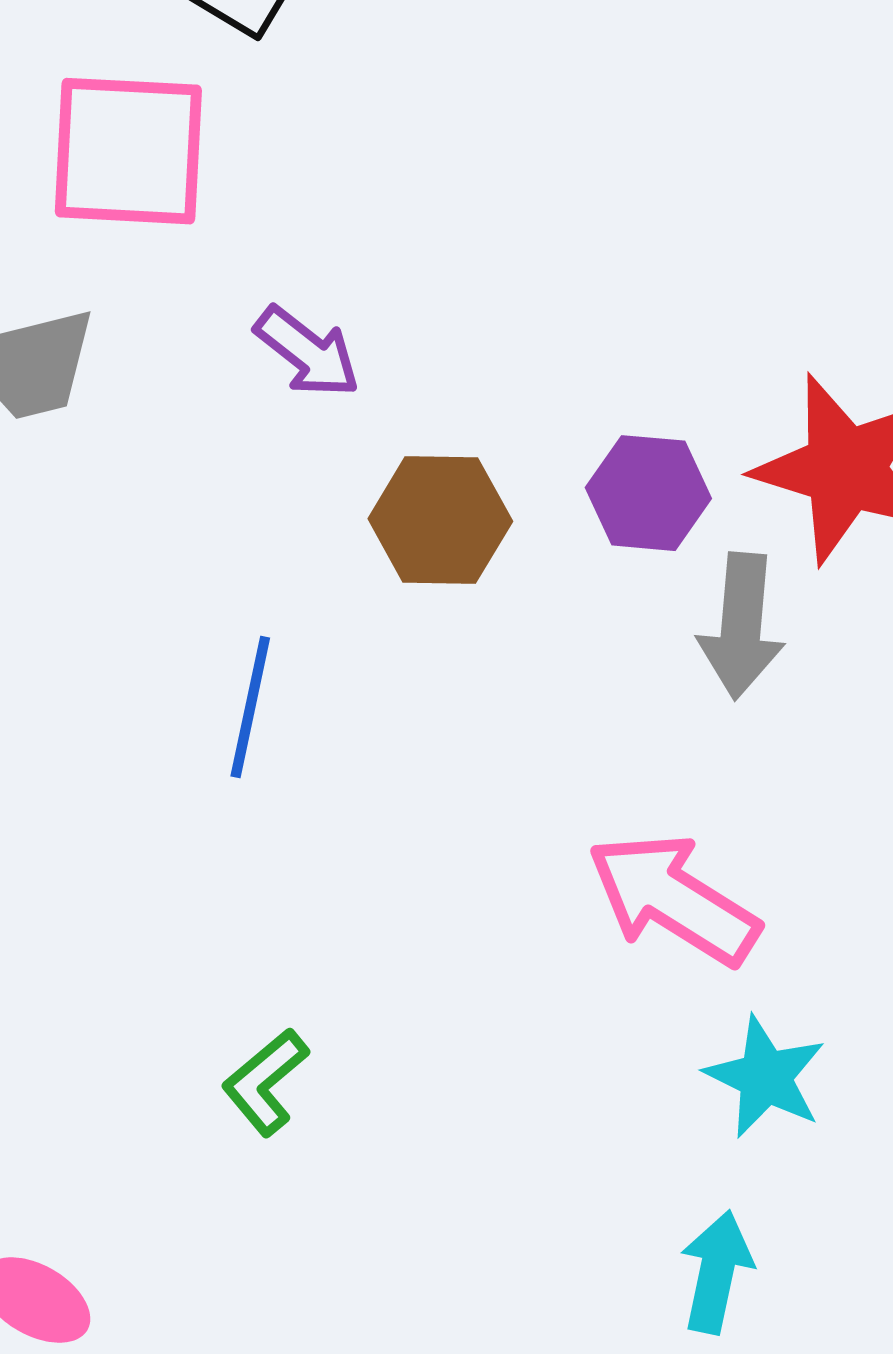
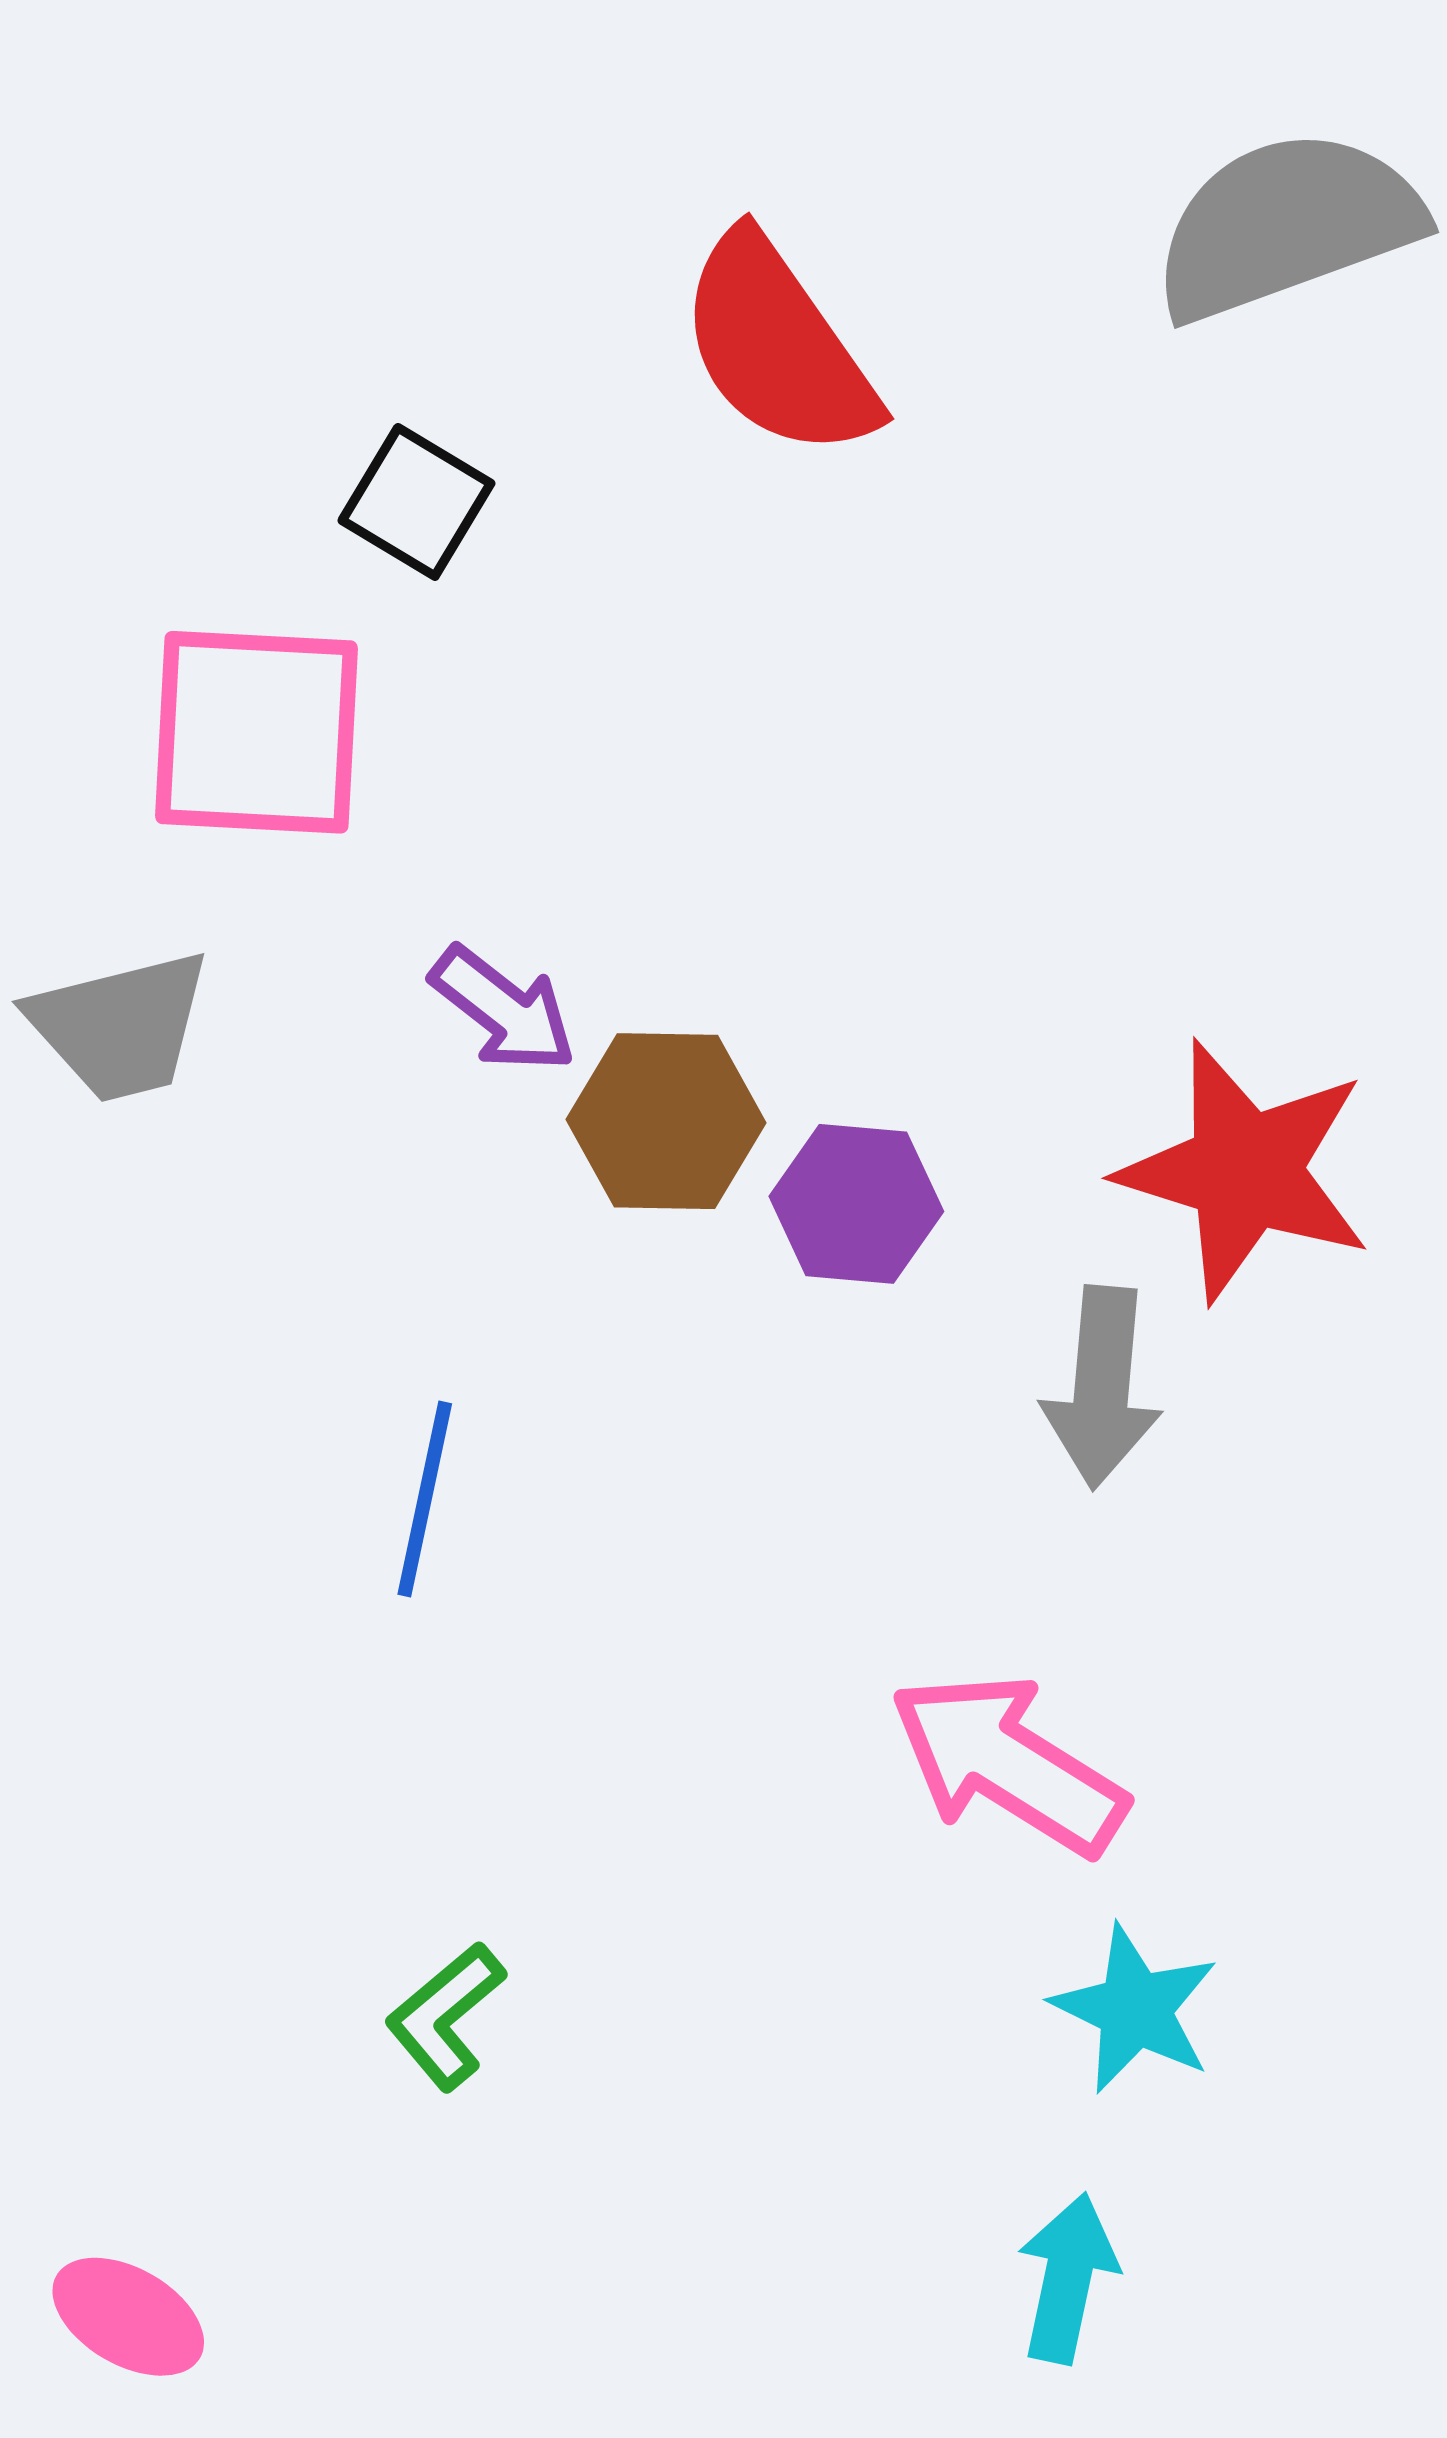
purple hexagon: (648, 493) -> (856, 1204), moved
brown hexagon: (440, 520) -> (666, 1121), moved

